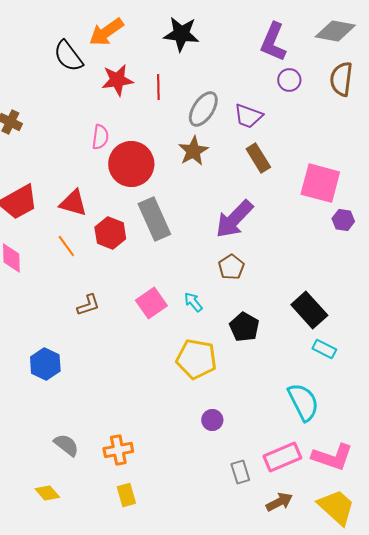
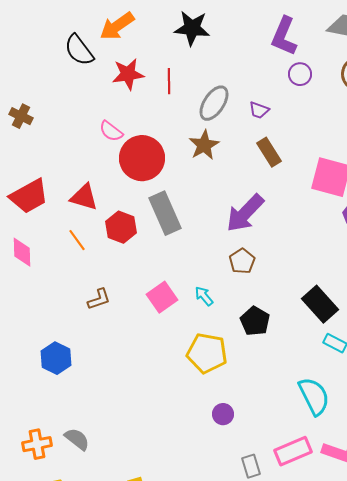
purple trapezoid: (248, 116) -> (259, 110), size x0.7
pink semicircle: (100, 137) -> (111, 131), turned 120
orange cross: (118, 450) -> (37, 444), moved

